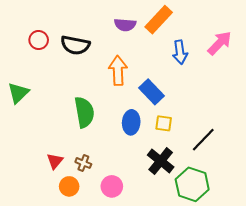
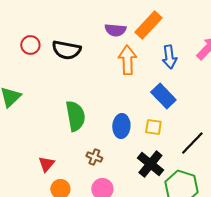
orange arrow: (118, 71) -> (127, 60), moved
blue rectangle: (151, 92) -> (163, 96), moved
brown cross: (83, 163) -> (94, 157), moved

